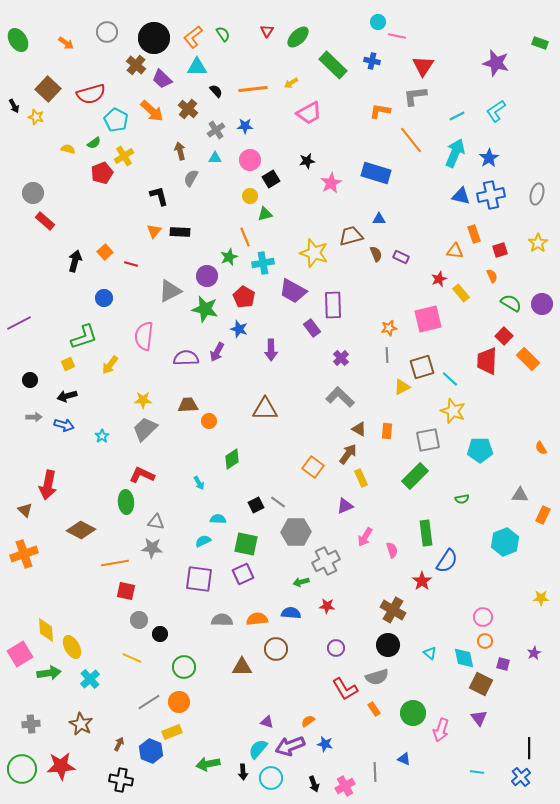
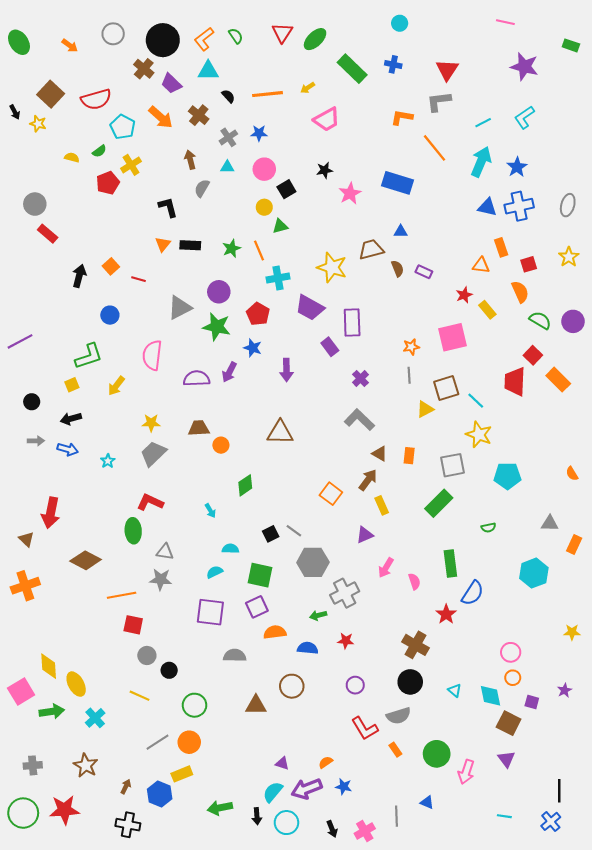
red triangle: (267, 31) -> (282, 33), size x1.5
pink line: (397, 36) -> (505, 22), moved
green star: (229, 257) -> (232, 248), moved
orange semicircle: (492, 276) -> (520, 292), size x1.5
orange semicircle: (257, 619) -> (275, 632), moved

